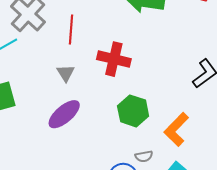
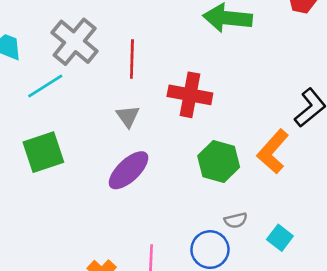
orange L-shape: (176, 129) -> (273, 151), moved

